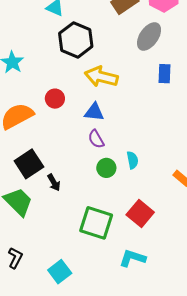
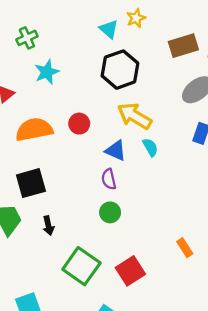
cyan semicircle: (132, 160) -> (150, 147), moved, turned -36
black arrow: (54, 183) -> (48, 226), moved

